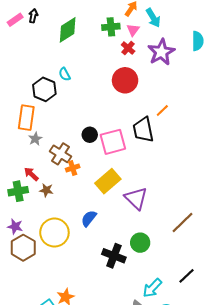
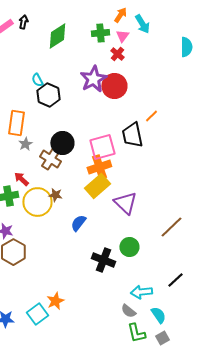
purple star: (161, 52) -> (93, 79), moved
cyan semicircle: (65, 74) -> (37, 80), moved
black hexagon: (44, 89) -> (48, 95), moved
black circle: (90, 135) -> (62, 143), moved, size x1.5
orange cross: (73, 168) -> (99, 167), moved, size x1.6
brown star: (46, 190) -> (55, 195), moved
yellow circle: (54, 233) -> (37, 202), moved
cyan arrow: (152, 288) -> (141, 292), turned 40

